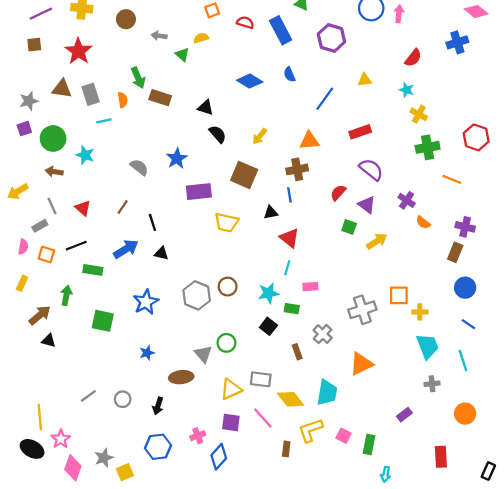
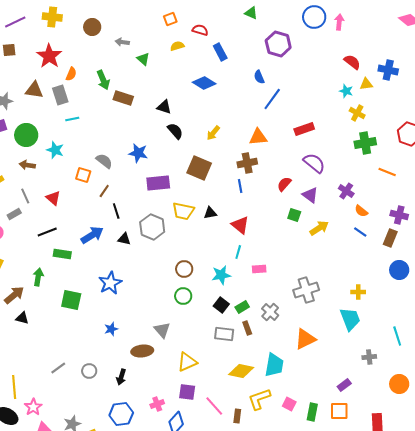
blue rectangle: (281, 30) -> (220, 52), moved, size x0.7
yellow semicircle: (201, 38) -> (177, 46), moved
blue cross: (457, 42) -> (388, 70), moved, turned 30
red semicircle: (413, 58) -> (352, 62), turned -90
blue semicircle: (289, 74) -> (259, 77), moved
yellow triangle: (365, 80) -> (366, 84), moved
orange semicircle: (123, 100) -> (71, 74), moved, turned 32
blue star: (177, 158) -> (138, 153), turned -30
brown line: (123, 207) -> (104, 191), moved
black triangle: (271, 213) -> (210, 213), moved
orange square: (46, 254) -> (83, 175), moved
gray hexagon: (197, 295) -> (152, 227), moved
orange square: (399, 295) -> (339, 411), moved
green rectangle: (292, 309) -> (242, 307), moved, turned -40
blue line: (468, 324) -> (360, 232), moved
green circle: (226, 343) -> (183, 296), moved
cyan trapezoid: (428, 346) -> (350, 319), moved
gray rectangle: (261, 379) -> (224, 334), moved
yellow diamond: (291, 399) -> (241, 371), turned -40
pink line: (263, 418) -> (214, 406), moved

